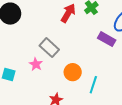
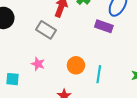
gray rectangle: (49, 48) -> (46, 30), moved

